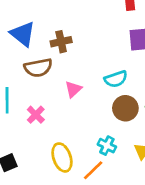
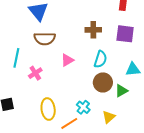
brown cross: (61, 42) -> (93, 30), moved
cyan semicircle: (116, 79) -> (100, 59), turned -66

